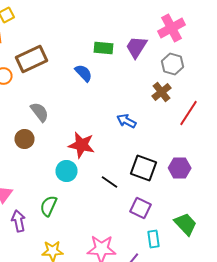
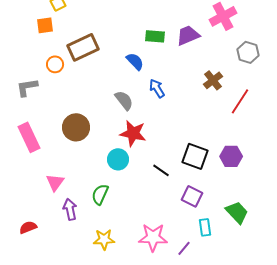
purple trapezoid: (136, 47) -> (188, 35), turned 35
gray hexagon: (172, 64) -> (248, 52), moved
gray semicircle: (40, 112) -> (124, 100), moved
blue arrow: (126, 121) -> (157, 88), moved, turned 30
brown circle: (24, 139) -> (76, 127), size x1.4

